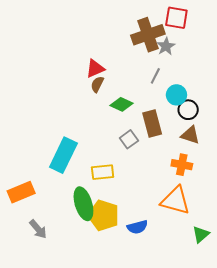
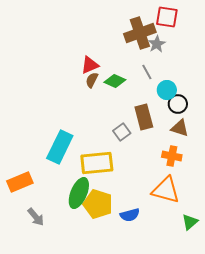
gray line: (155, 76) -> (147, 72), turned -56
green diamond: (122, 104) -> (115, 81), moved
yellow rectangle: (103, 172) -> (97, 163), size x1.5
green ellipse: (83, 204) -> (79, 193), turned 40

